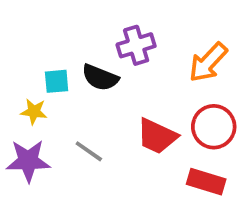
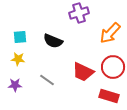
purple cross: (136, 45) -> (79, 13), moved
cyan square: (57, 81) -> (20, 37), moved
purple star: (28, 161) -> (15, 85), size x0.6

